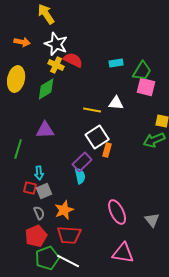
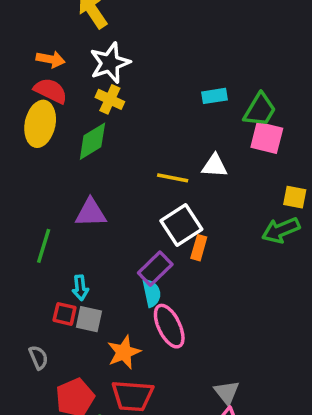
white star: (56, 44) -> (110, 63), turned 30
red semicircle: (73, 60) -> (51, 91), moved
gray square: (44, 191) -> (89, 319), turned 35
pink ellipse: (117, 212) -> (169, 326), moved
gray semicircle: (39, 213) -> (38, 358), moved
gray triangle: (152, 220) -> (227, 392), moved

